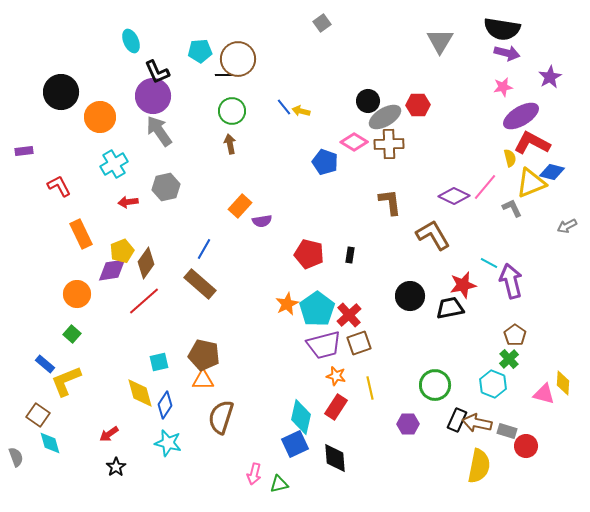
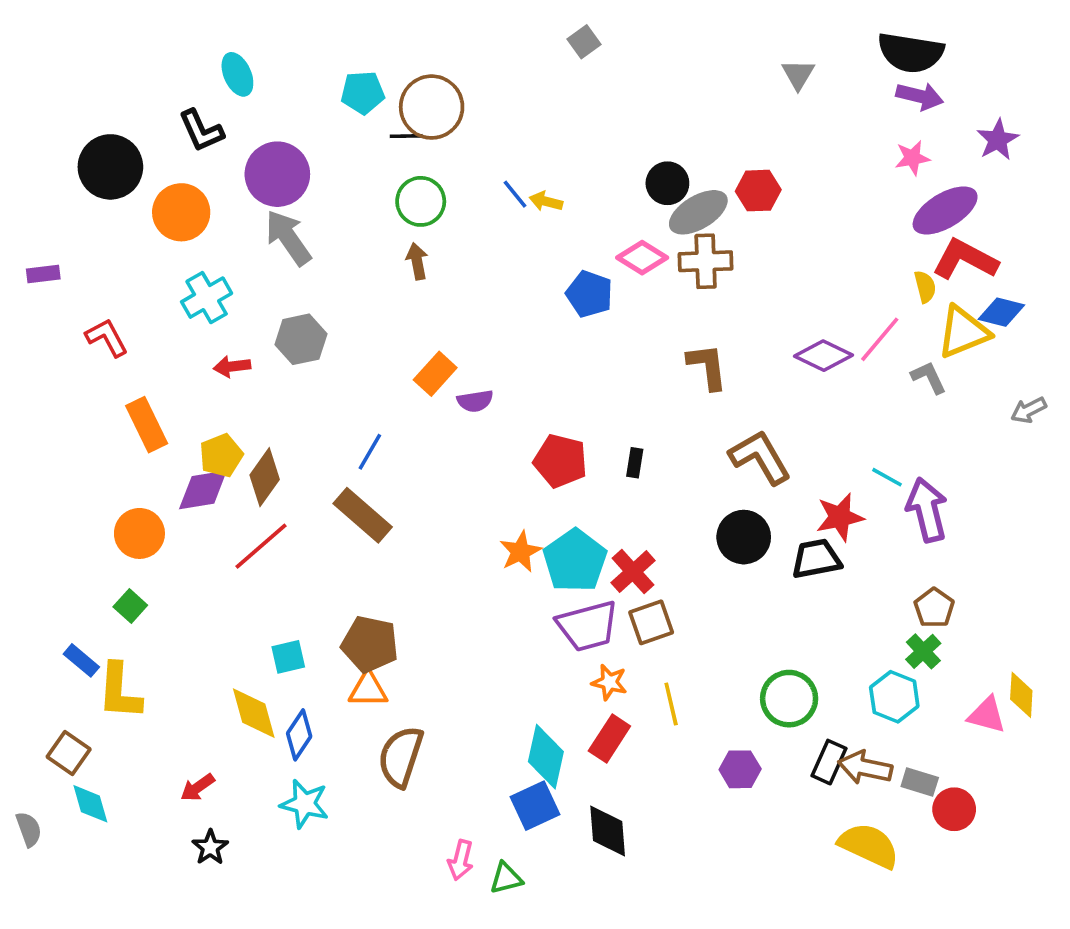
gray triangle: (440, 41) -> (798, 74), size x0.7
black L-shape: (157, 72) -> (201, 131), moved
brown L-shape: (433, 235) -> (760, 457), moved
yellow L-shape: (66, 381) -> (119, 691), turned -64
yellow semicircle: (479, 466) -> (869, 846), turned -76

